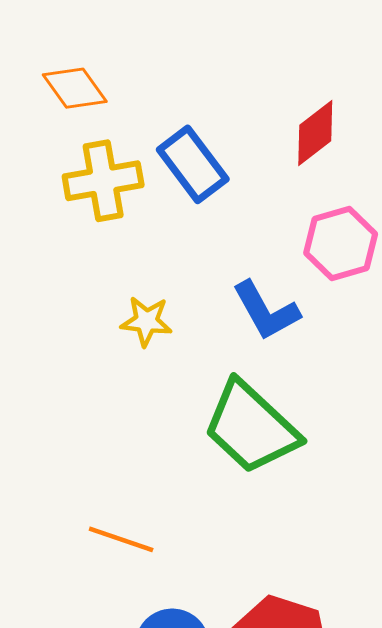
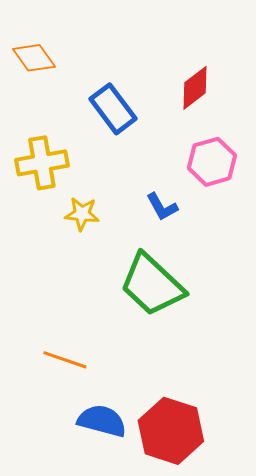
yellow cross: (103, 181) -> (42, 163), moved
blue L-shape: (266, 311) -> (162, 207), size x0.7

